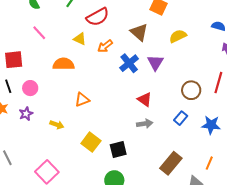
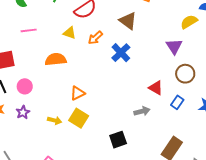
pink line: (39, 33) -> (29, 30), turned -49
yellow semicircle: (178, 36) -> (189, 22), moved
purple triangle: (155, 63) -> (174, 46), moved
red triangle: (145, 99) -> (156, 88), moved
yellow square: (91, 142) -> (79, 118), moved

